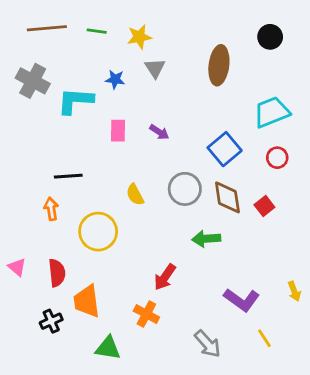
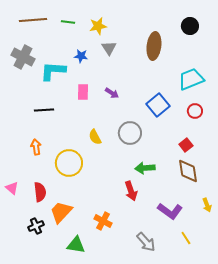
black line: (68, 176) -> (44, 110), moved
brown diamond: (227, 197) -> (188, 171), moved
red arrow: (165, 277) -> (131, 191), moved, turned -54
orange trapezoid: (87, 301) -> (61, 212), turned 50

